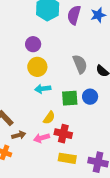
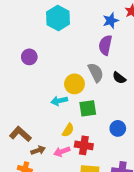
purple semicircle: (74, 15) -> (105, 45), moved
purple circle: (33, 44) -> (29, 57), moved
yellow circle: (37, 67) -> (74, 84), moved
blue circle: (90, 97) -> (118, 128), moved

